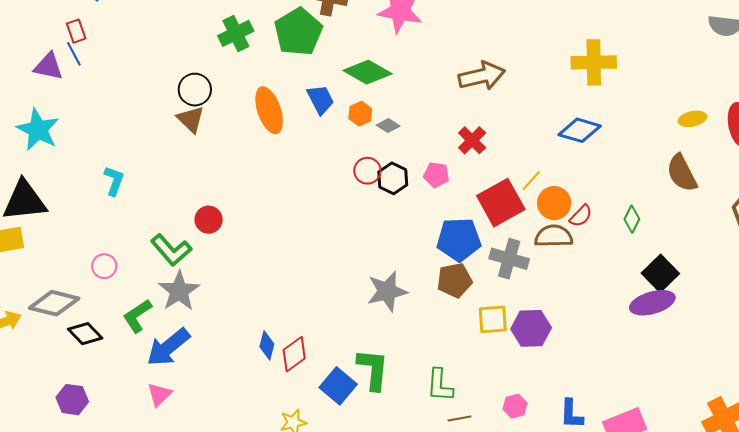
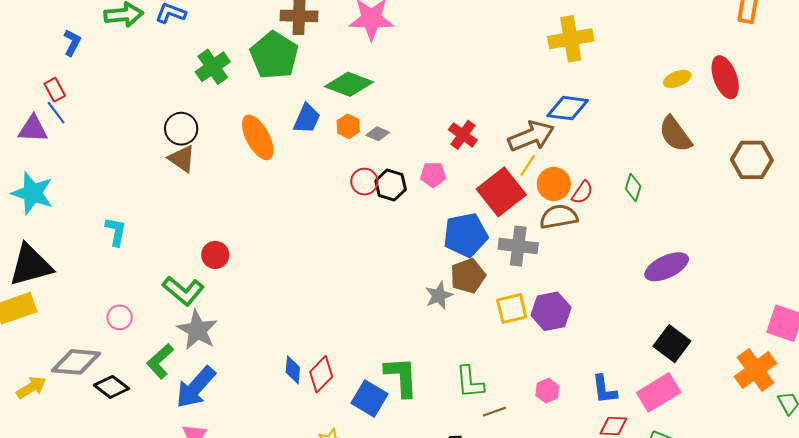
brown arrow: (482, 76) -> (531, 136), moved
blue trapezoid: (320, 100) -> (307, 119), turned 60
black square: (660, 273) -> (672, 344), moved
gray star: (387, 291) -> (439, 296), moved, size x0.7

